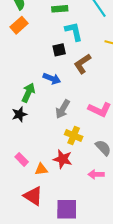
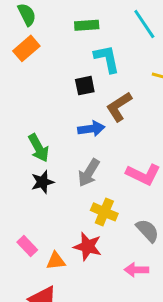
blue arrow: (52, 79) -> (91, 129), moved, turned -30
green arrow: (28, 93) -> (39, 148), turned 126
black star: (19, 114) -> (43, 182), moved

